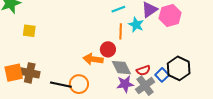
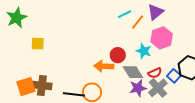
pink hexagon: (170, 15) -> (162, 38), moved
cyan star: (136, 25) -> (144, 51), moved
orange line: (121, 31) -> (138, 22), moved, turned 42

